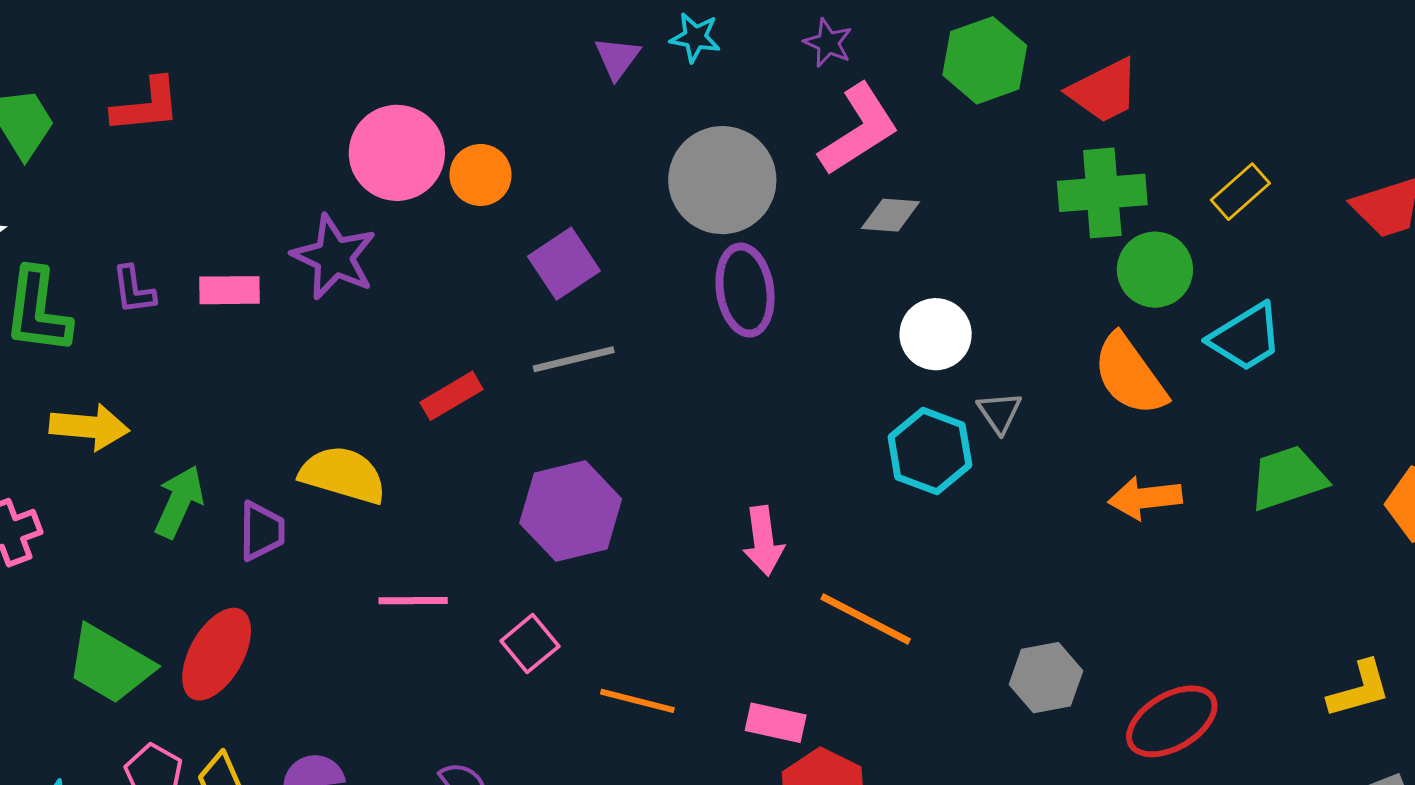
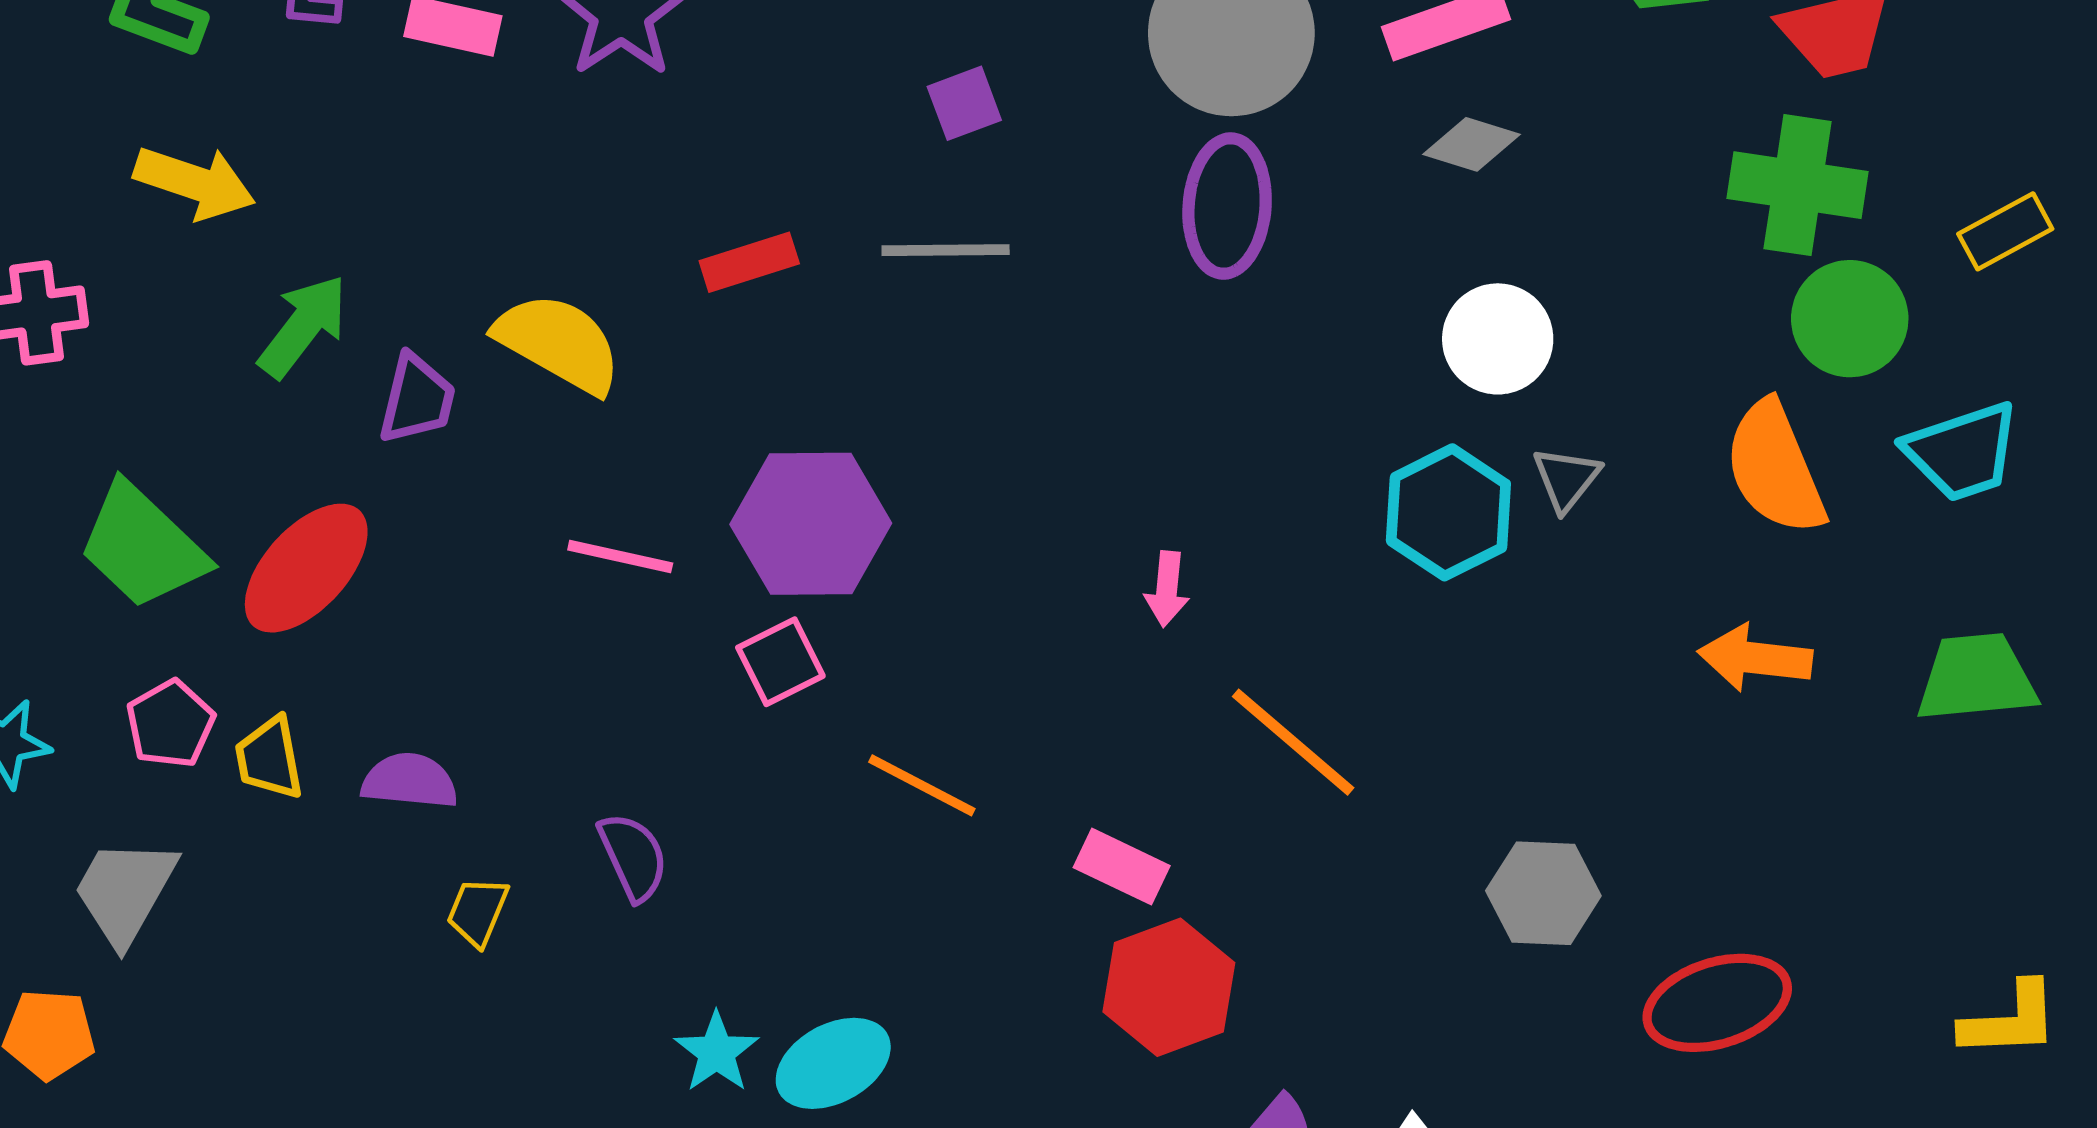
purple square: (564, 264) -> (964, 103), size x0.7
purple hexagon: (571, 511) -> (811, 524), moved
pink arrow: (763, 541) -> (1167, 589), size x0.7

